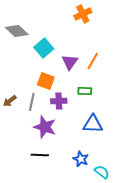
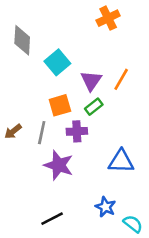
gray diamond: (17, 31) -> (22, 40), turned 50
orange square: (46, 81) -> (60, 105), turned -36
green rectangle: (85, 91) -> (94, 107), moved, turned -40
black line: (40, 155) -> (52, 219), moved, turned -30

